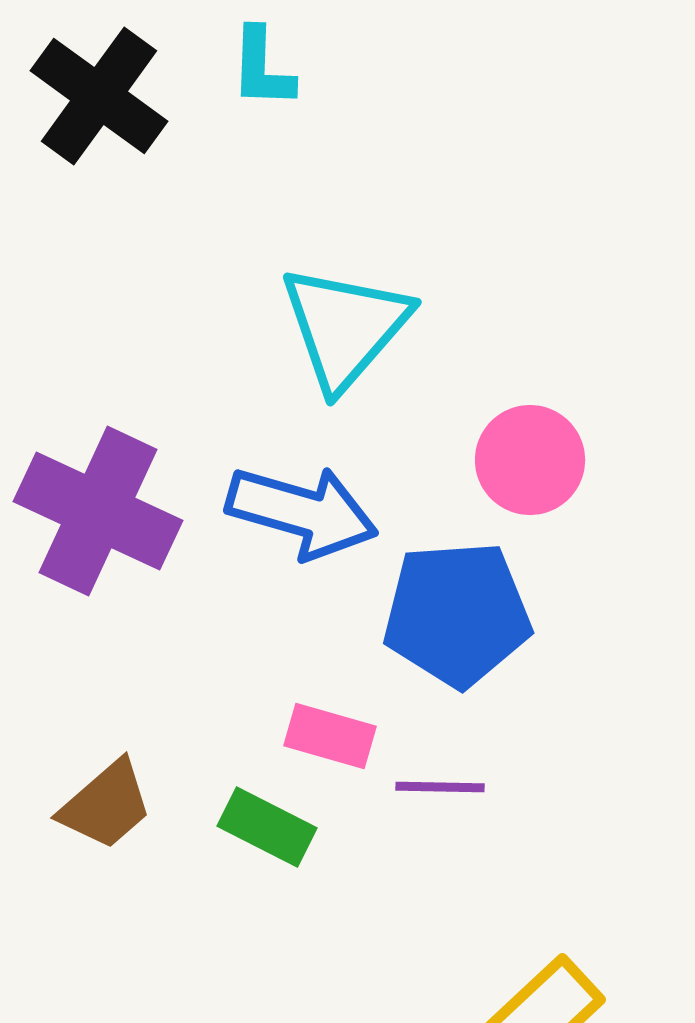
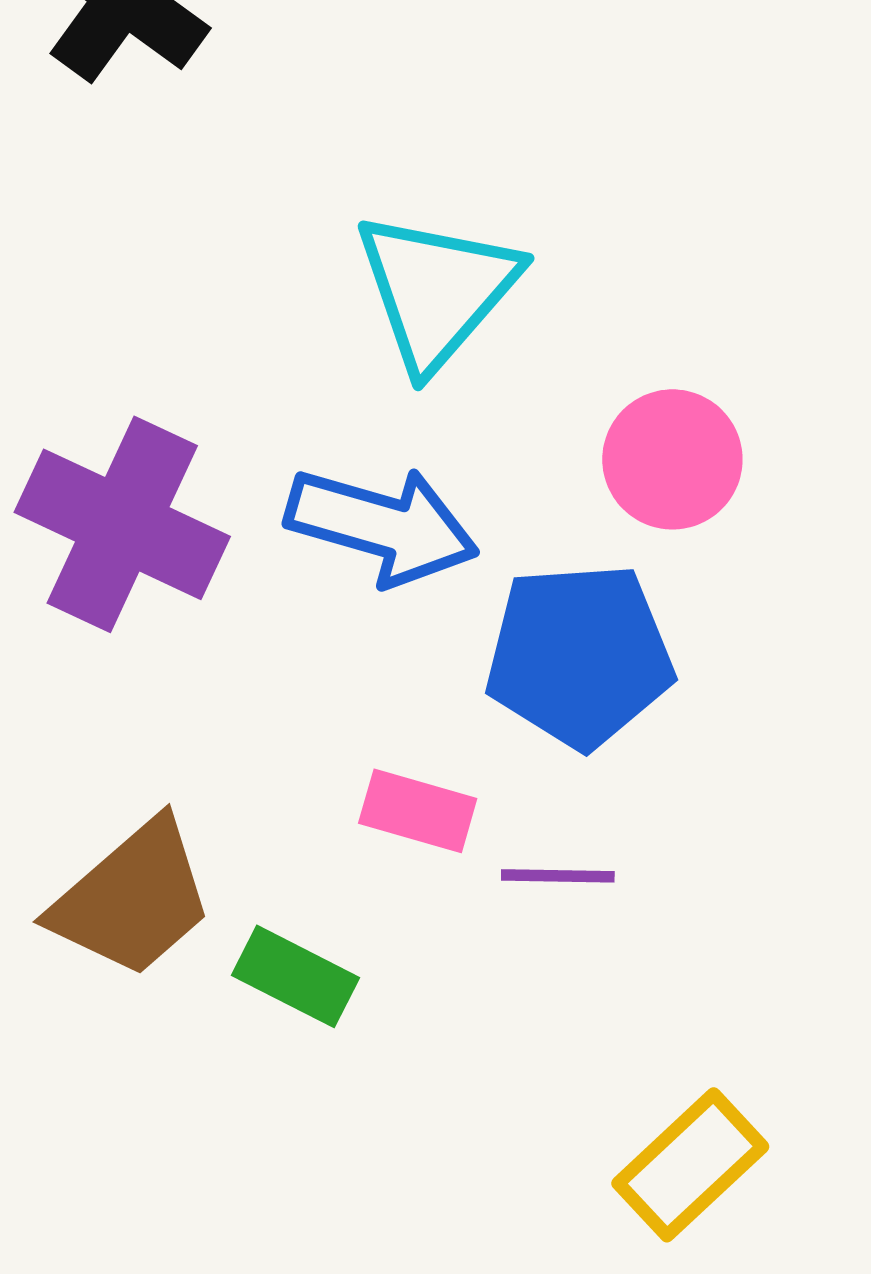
brown trapezoid: (106, 805) -> (132, 899), size x1.4
green rectangle: (267, 827) -> (295, 976), moved

